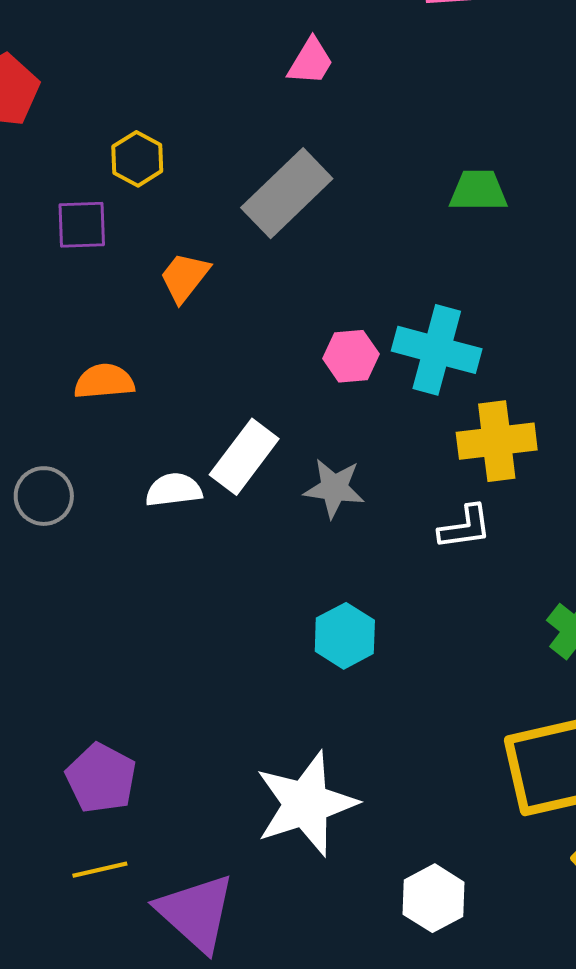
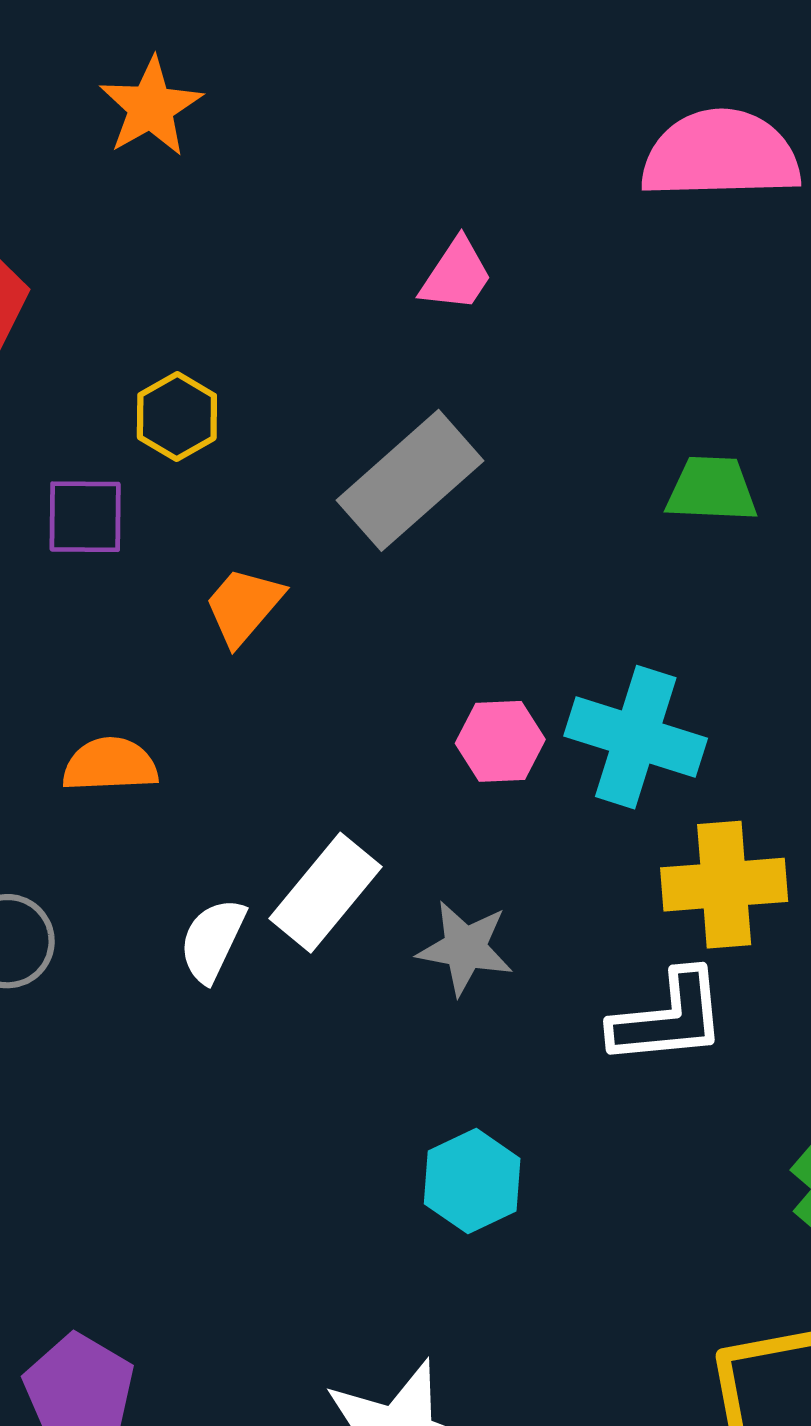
white semicircle: (174, 490) -> (212, 940), turned -60
white L-shape: (465, 527) -> (668, 1018), size x1.4

